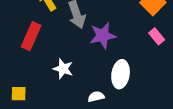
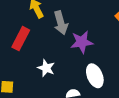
white ellipse: (121, 74) -> (95, 76), turned -35

